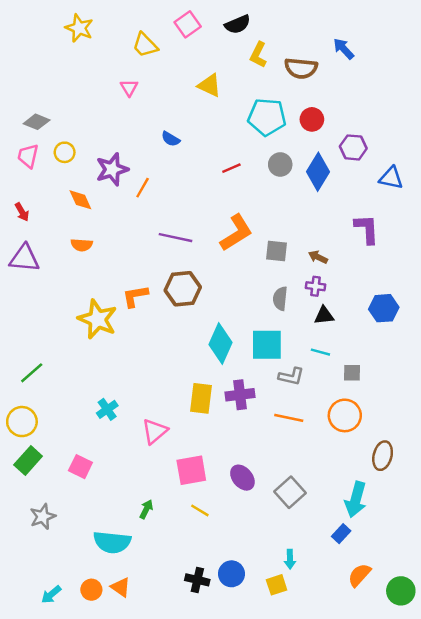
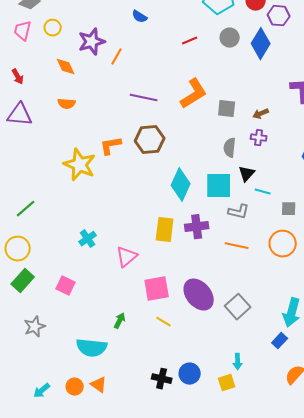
purple hexagon: (353, 147) -> (279, 16), moved
brown arrow: (318, 257) -> (261, 114), turned -49
black triangle: (324, 316) -> (247, 174), moved, turned -42
purple ellipse: (242, 478) -> (199, 295), size x1.5

